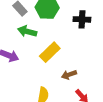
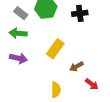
green arrow: (27, 31) -> (18, 33), moved

